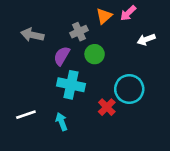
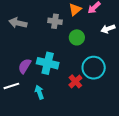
gray cross: (79, 32) -> (55, 21), turned 32
green circle: (95, 54) -> (77, 37), moved
purple semicircle: (62, 56) -> (25, 66), moved

